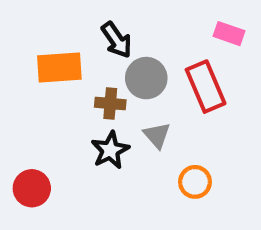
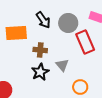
gray circle: (146, 78) -> (68, 23), moved

